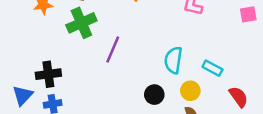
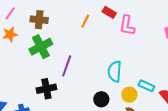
cyan rectangle: (212, 68) -> (146, 86), moved
black cross: (48, 74) -> (46, 89), moved

